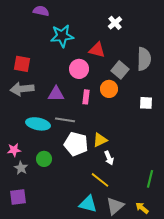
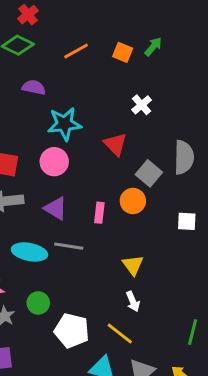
red triangle: (97, 50) -> (115, 144), turned 30
pink circle: (79, 69) -> (54, 162), moved
purple triangle: (56, 94) -> (56, 208), turned 30
yellow triangle: (100, 140) -> (133, 265), moved, turned -42
white pentagon: (76, 144) -> (72, 331), moved

